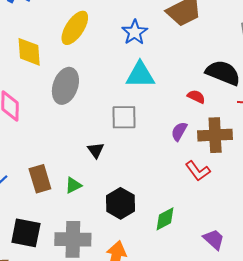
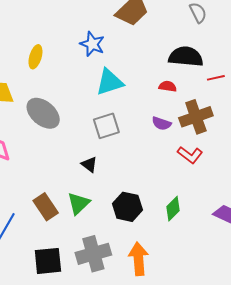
yellow ellipse: (75, 28) -> (35, 57), size x0.7
gray ellipse: (65, 86) -> (43, 113), turned -52
purple semicircle: (179, 131) -> (162, 123), turned -84
green triangle: (73, 185) -> (78, 203), size x1.4

